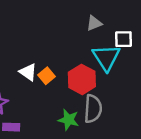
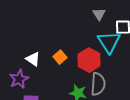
gray triangle: (94, 23) -> (99, 14), turned -40
white triangle: (28, 72) -> (33, 59), moved

